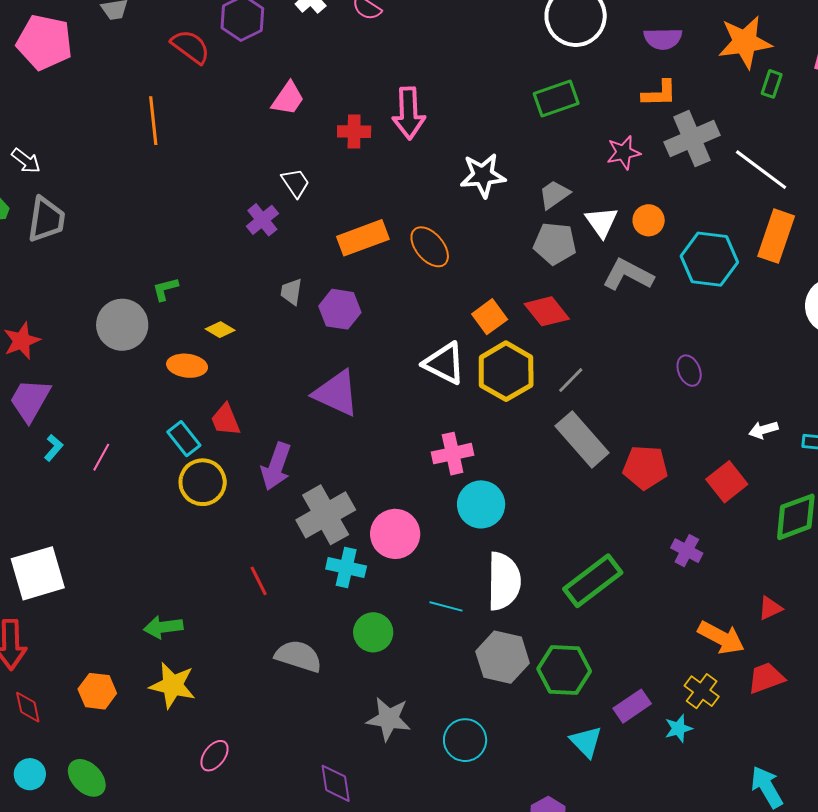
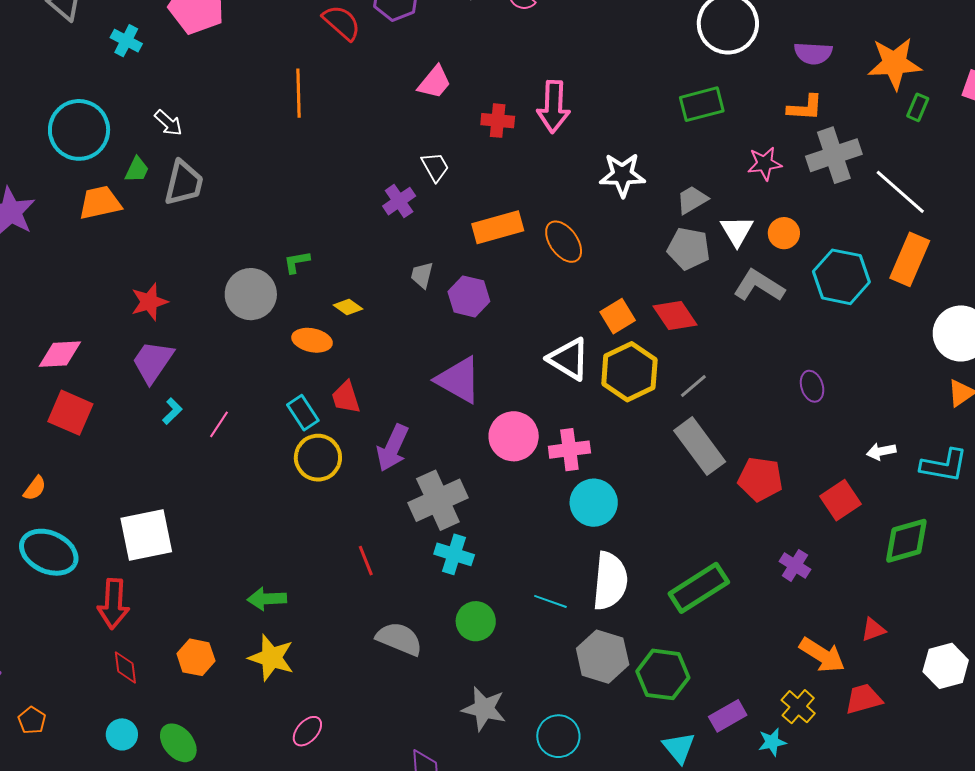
pink circle: (395, 534) -> (514, 436), moved

